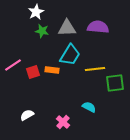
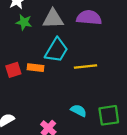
green square: (115, 83) -> (109, 115), moved

